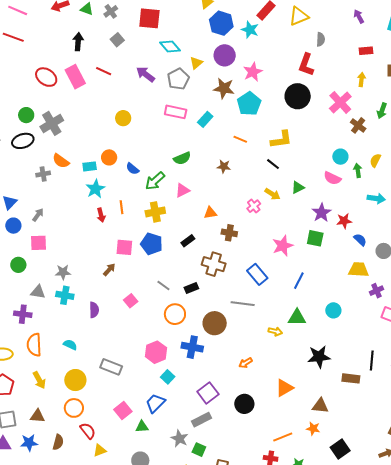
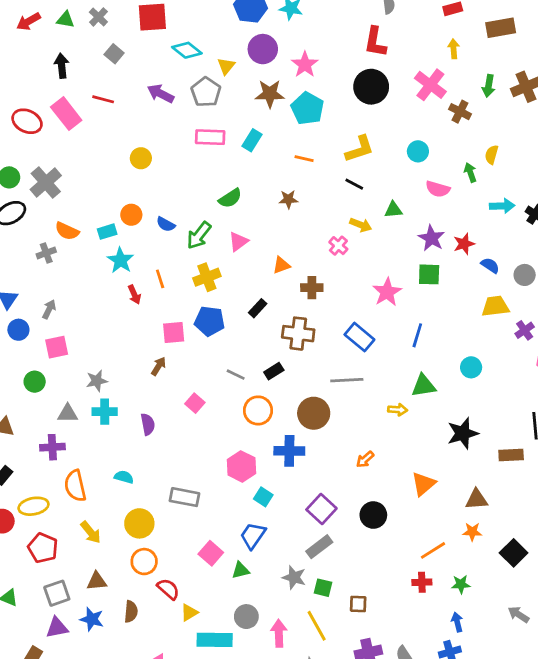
cyan circle: (340, 157) -> (418, 151), moved
green triangle: (298, 187) -> (393, 210), turned 32
blue star: (29, 443) -> (92, 619), turned 30

